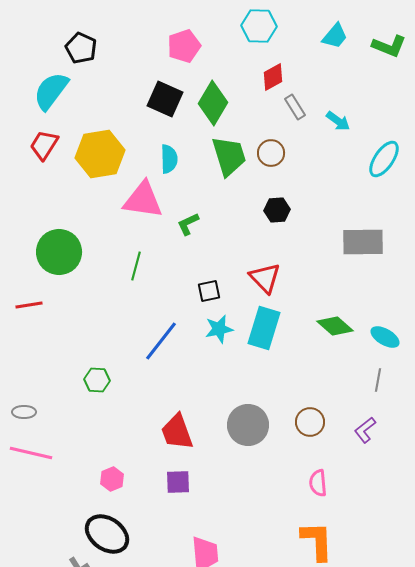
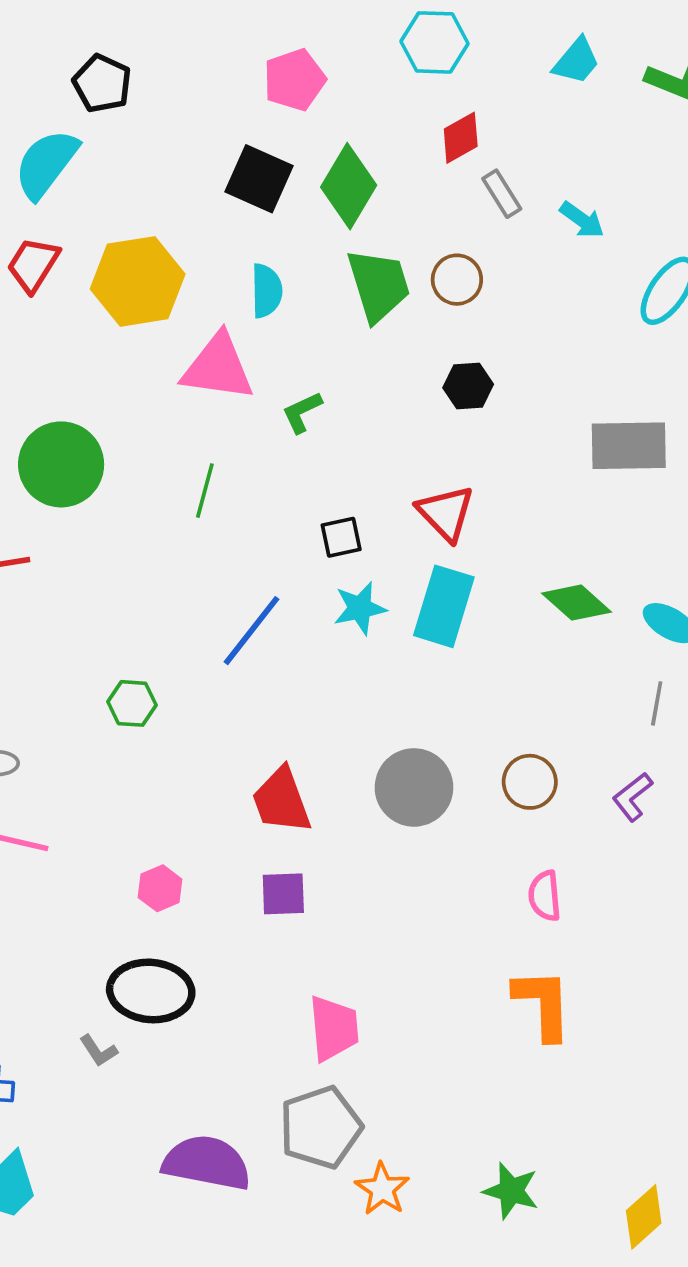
black ellipse: (107, 534) -> (151, 991), turned -30

